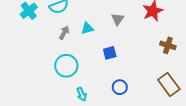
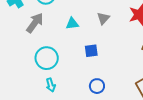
gray arrow: (64, 33) -> (35, 23), moved, size x1.5
cyan arrow: (82, 94) -> (51, 85), moved

